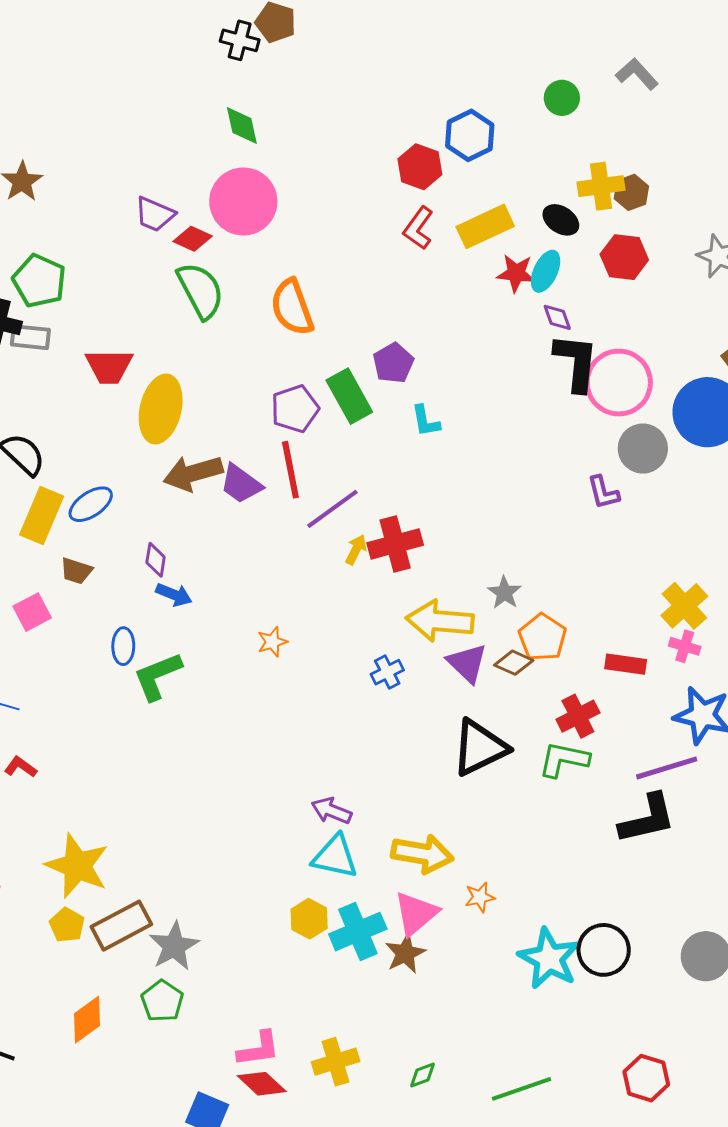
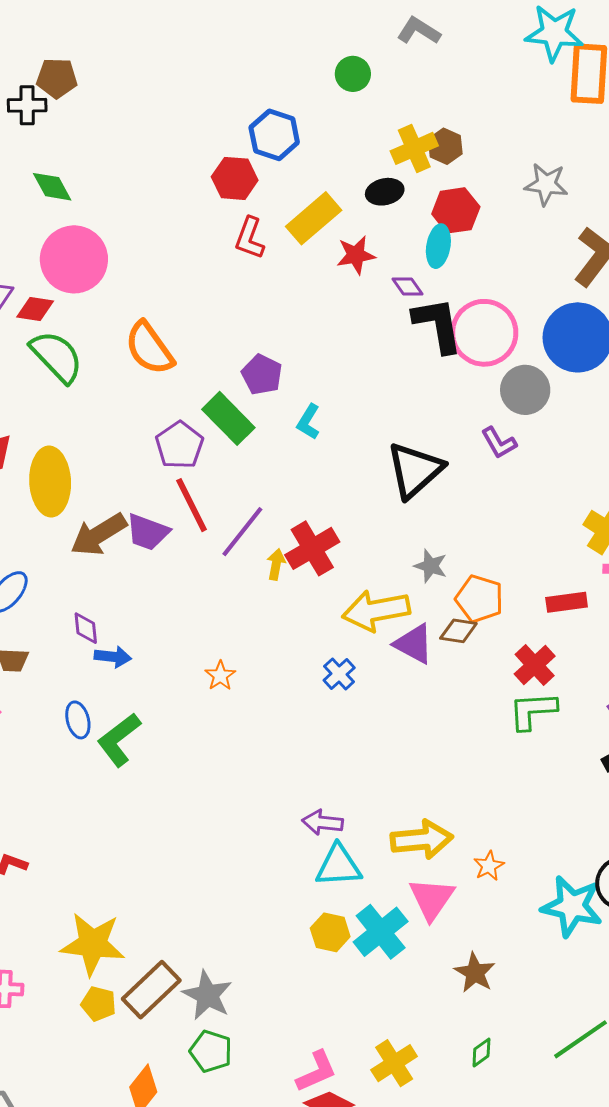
black ellipse: (561, 220) -> (385, 192), turned -30
cyan ellipse: (546, 271) -> (438, 246), moved
cyan L-shape: (426, 421) -> (308, 422), turned 57
black triangle: (480, 748) -> (415, 470), moved
brown star: (405, 953) -> (475, 973), moved

